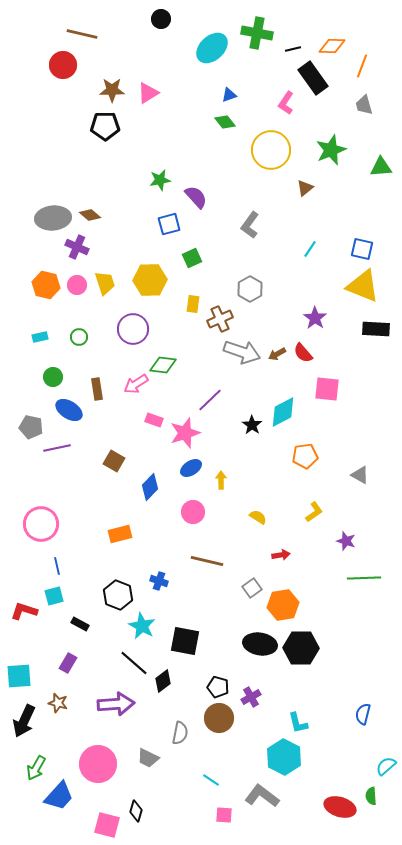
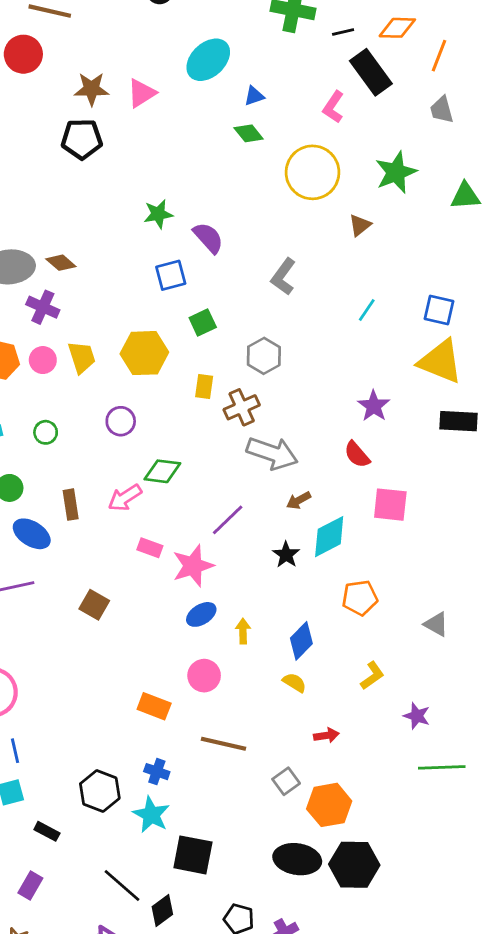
cyan ellipse: (212, 48) -> (208, 60), moved
gray hexagon: (250, 289) -> (264, 356), moved
purple circle: (133, 329) -> (121, 421), size x0.7
brown arrow: (277, 354) -> (299, 500), moved
blue diamond: (150, 487) -> (301, 641), moved
orange rectangle: (120, 534) -> (154, 706), moved, turned 35
cyan star: (142, 626) -> (151, 815), moved

